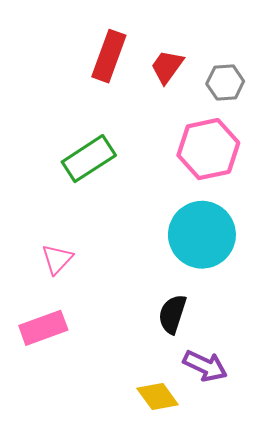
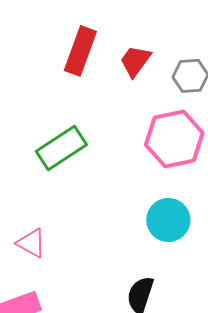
cyan circle: (202, 235) -> (168, 220), size x0.7
pink triangle: (57, 259) -> (31, 243), turned -44

